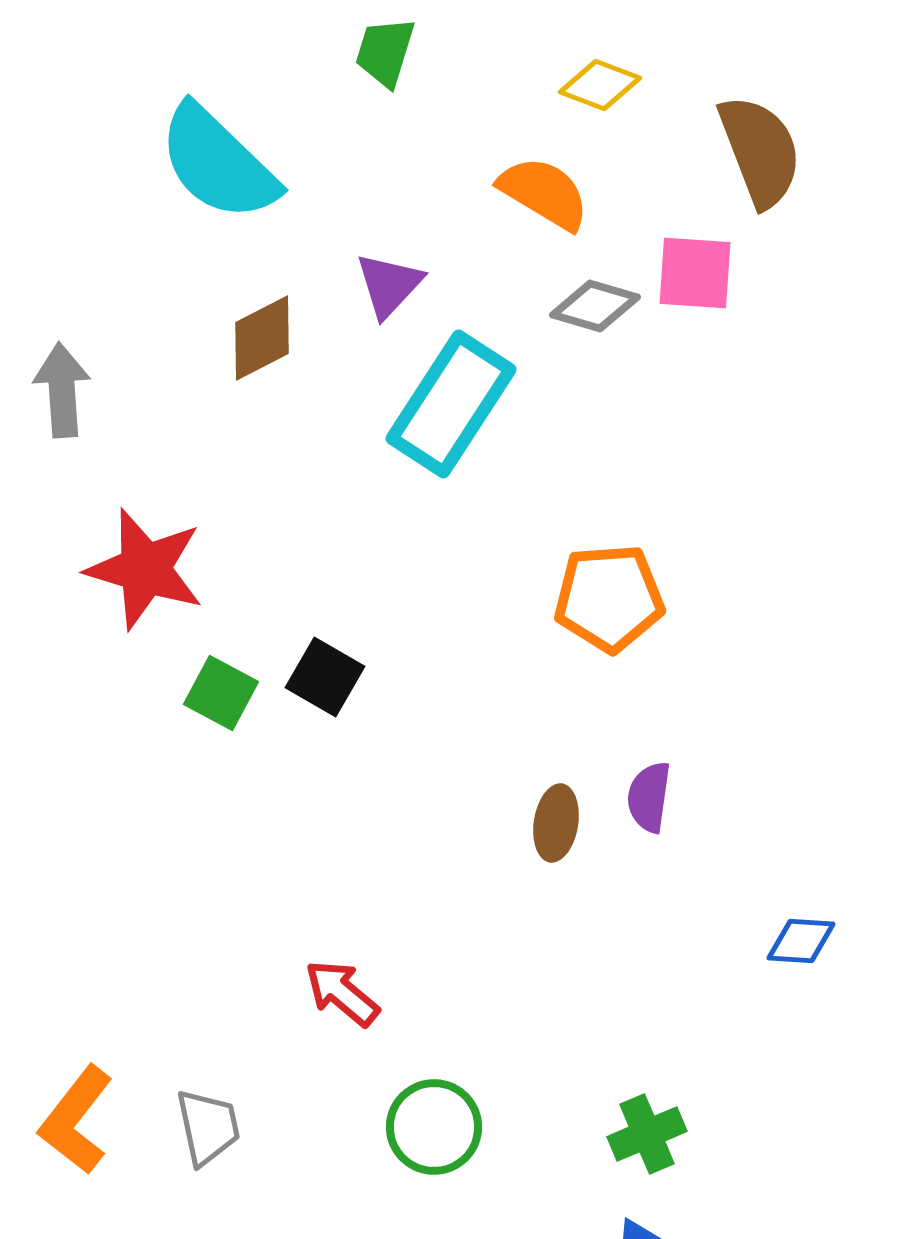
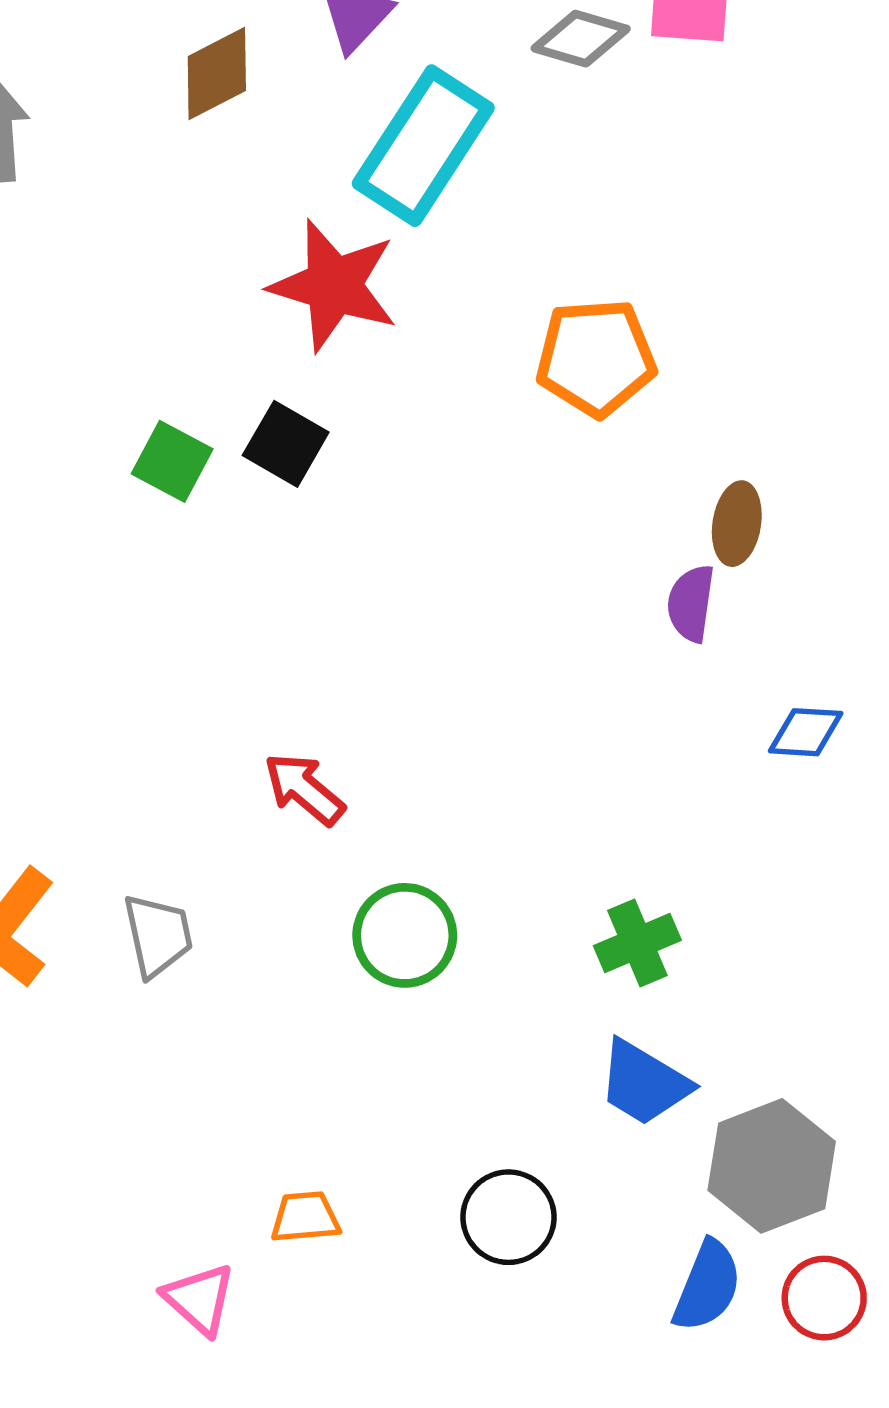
red star: (145, 569) -> (334, 285), moved
purple semicircle: (649, 797) -> (691, 603), moved
brown ellipse: (556, 823) -> (737, 524), moved

